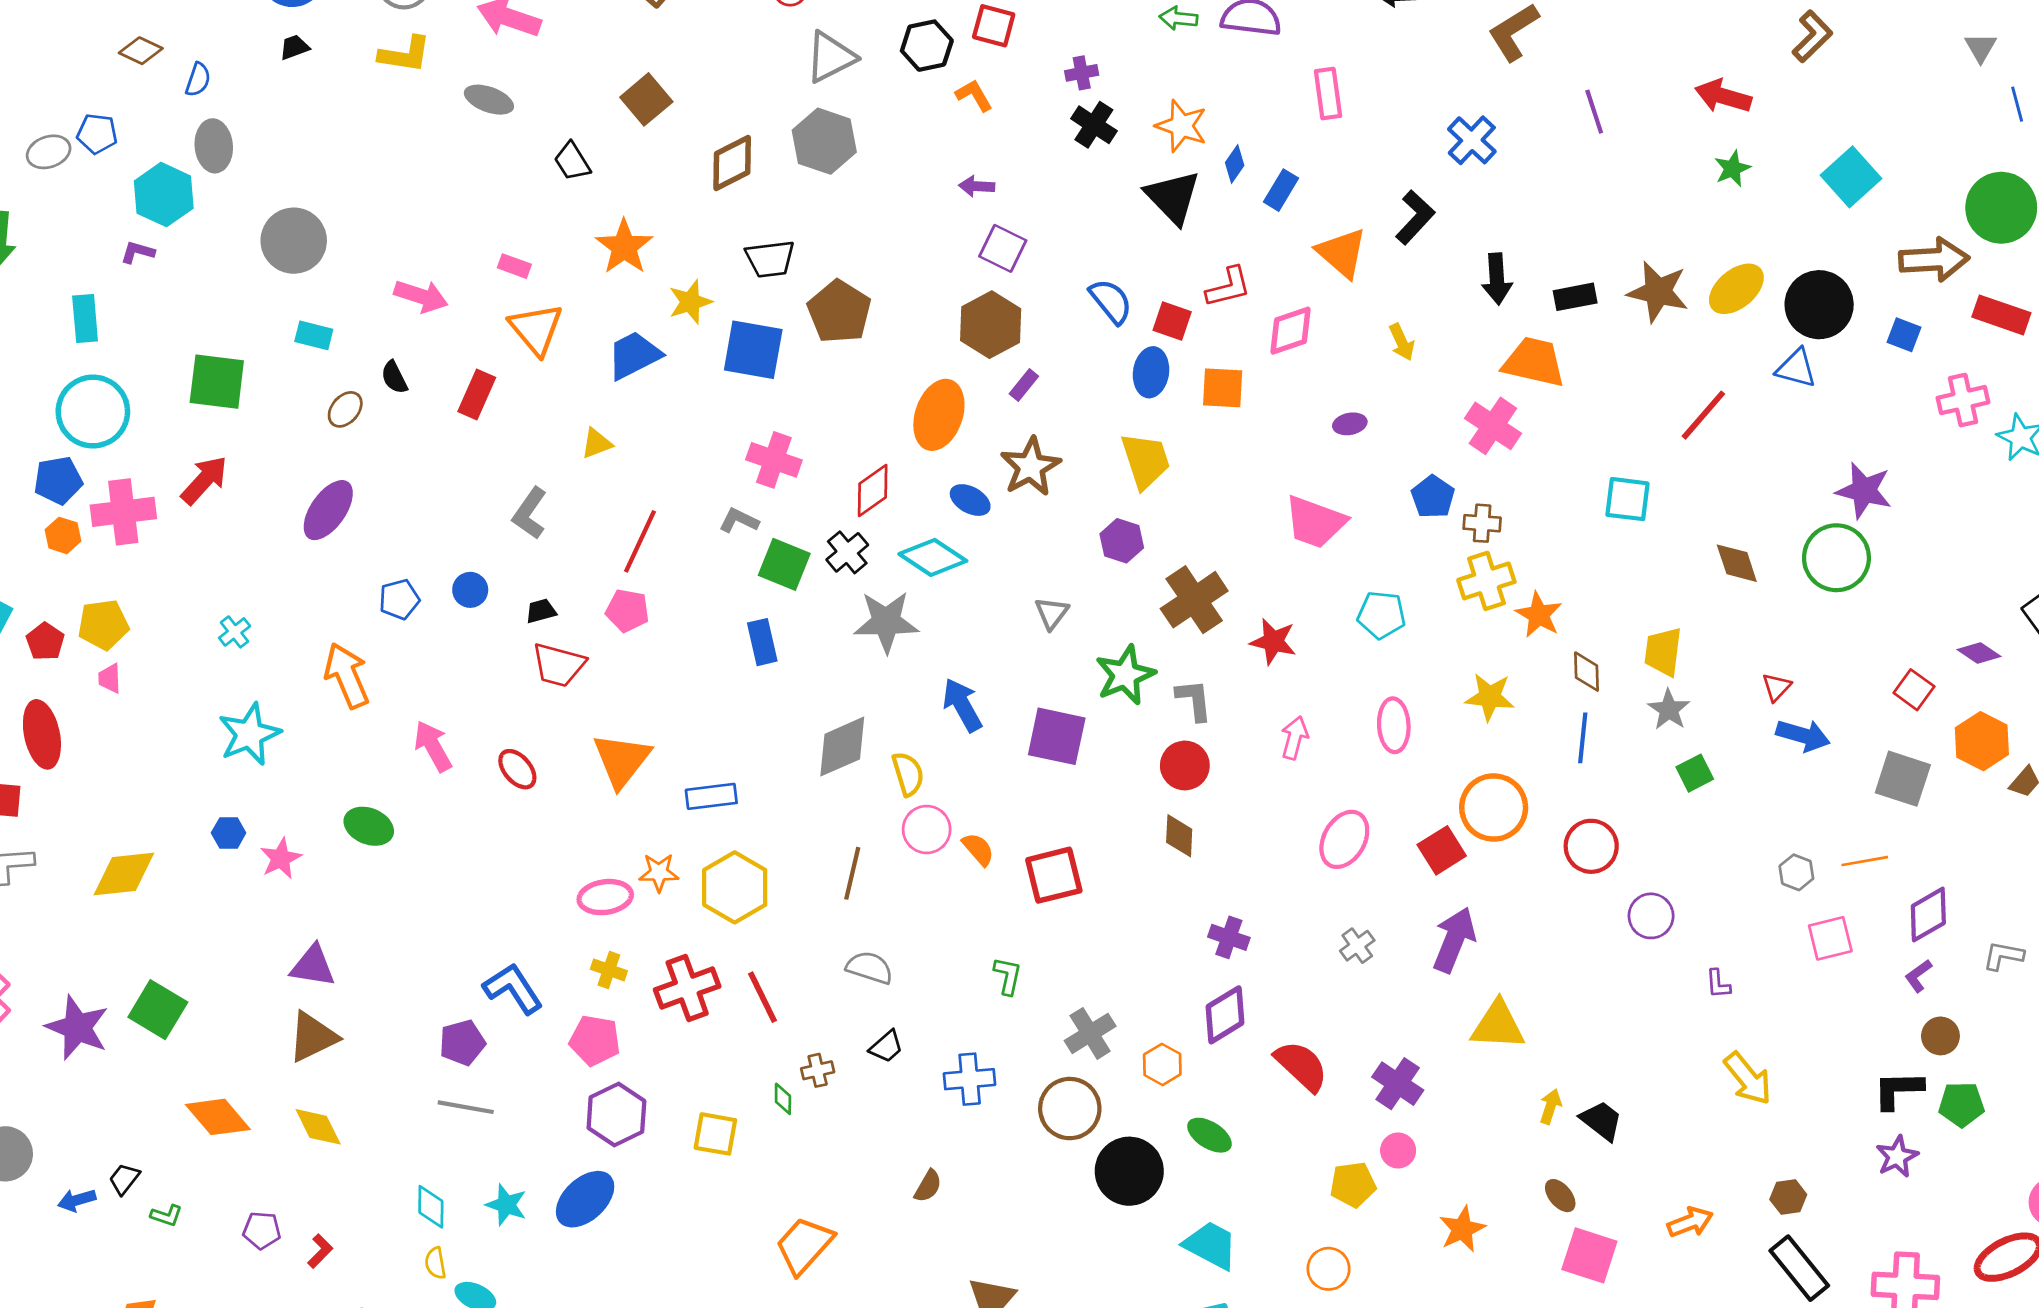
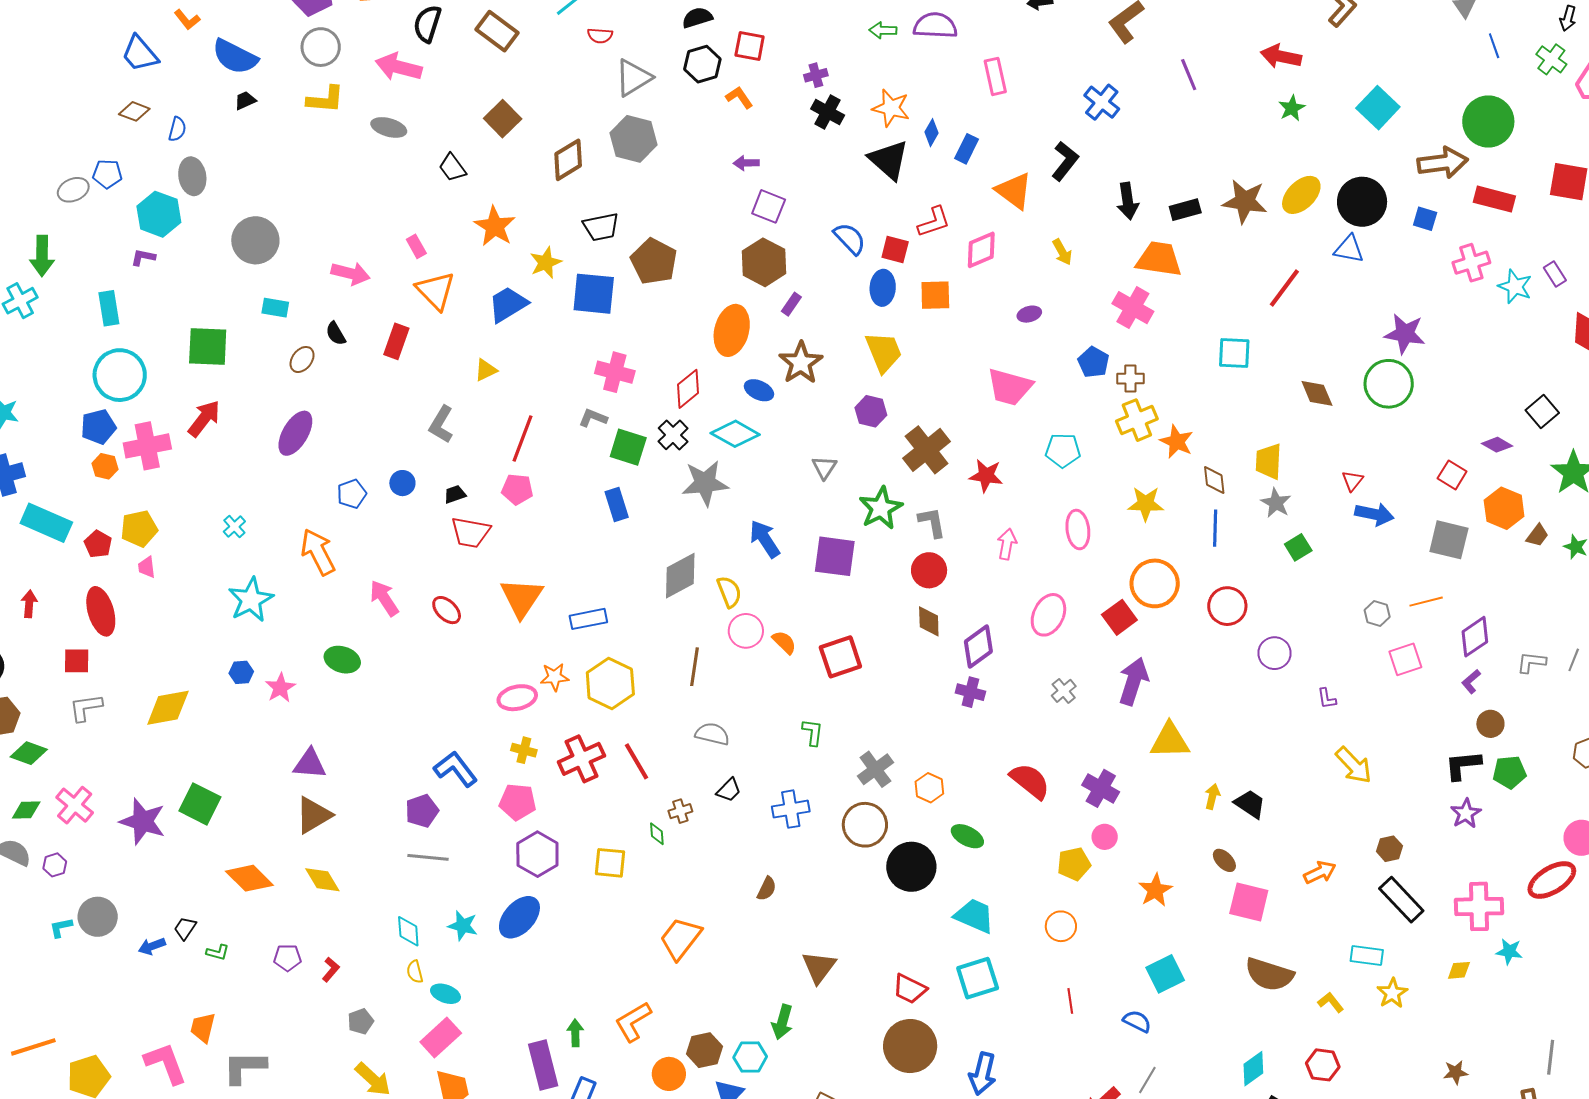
pink rectangle: (514, 266) -> (416, 246), turned 45
purple diamond: (1225, 1015) -> (978, 647), moved

